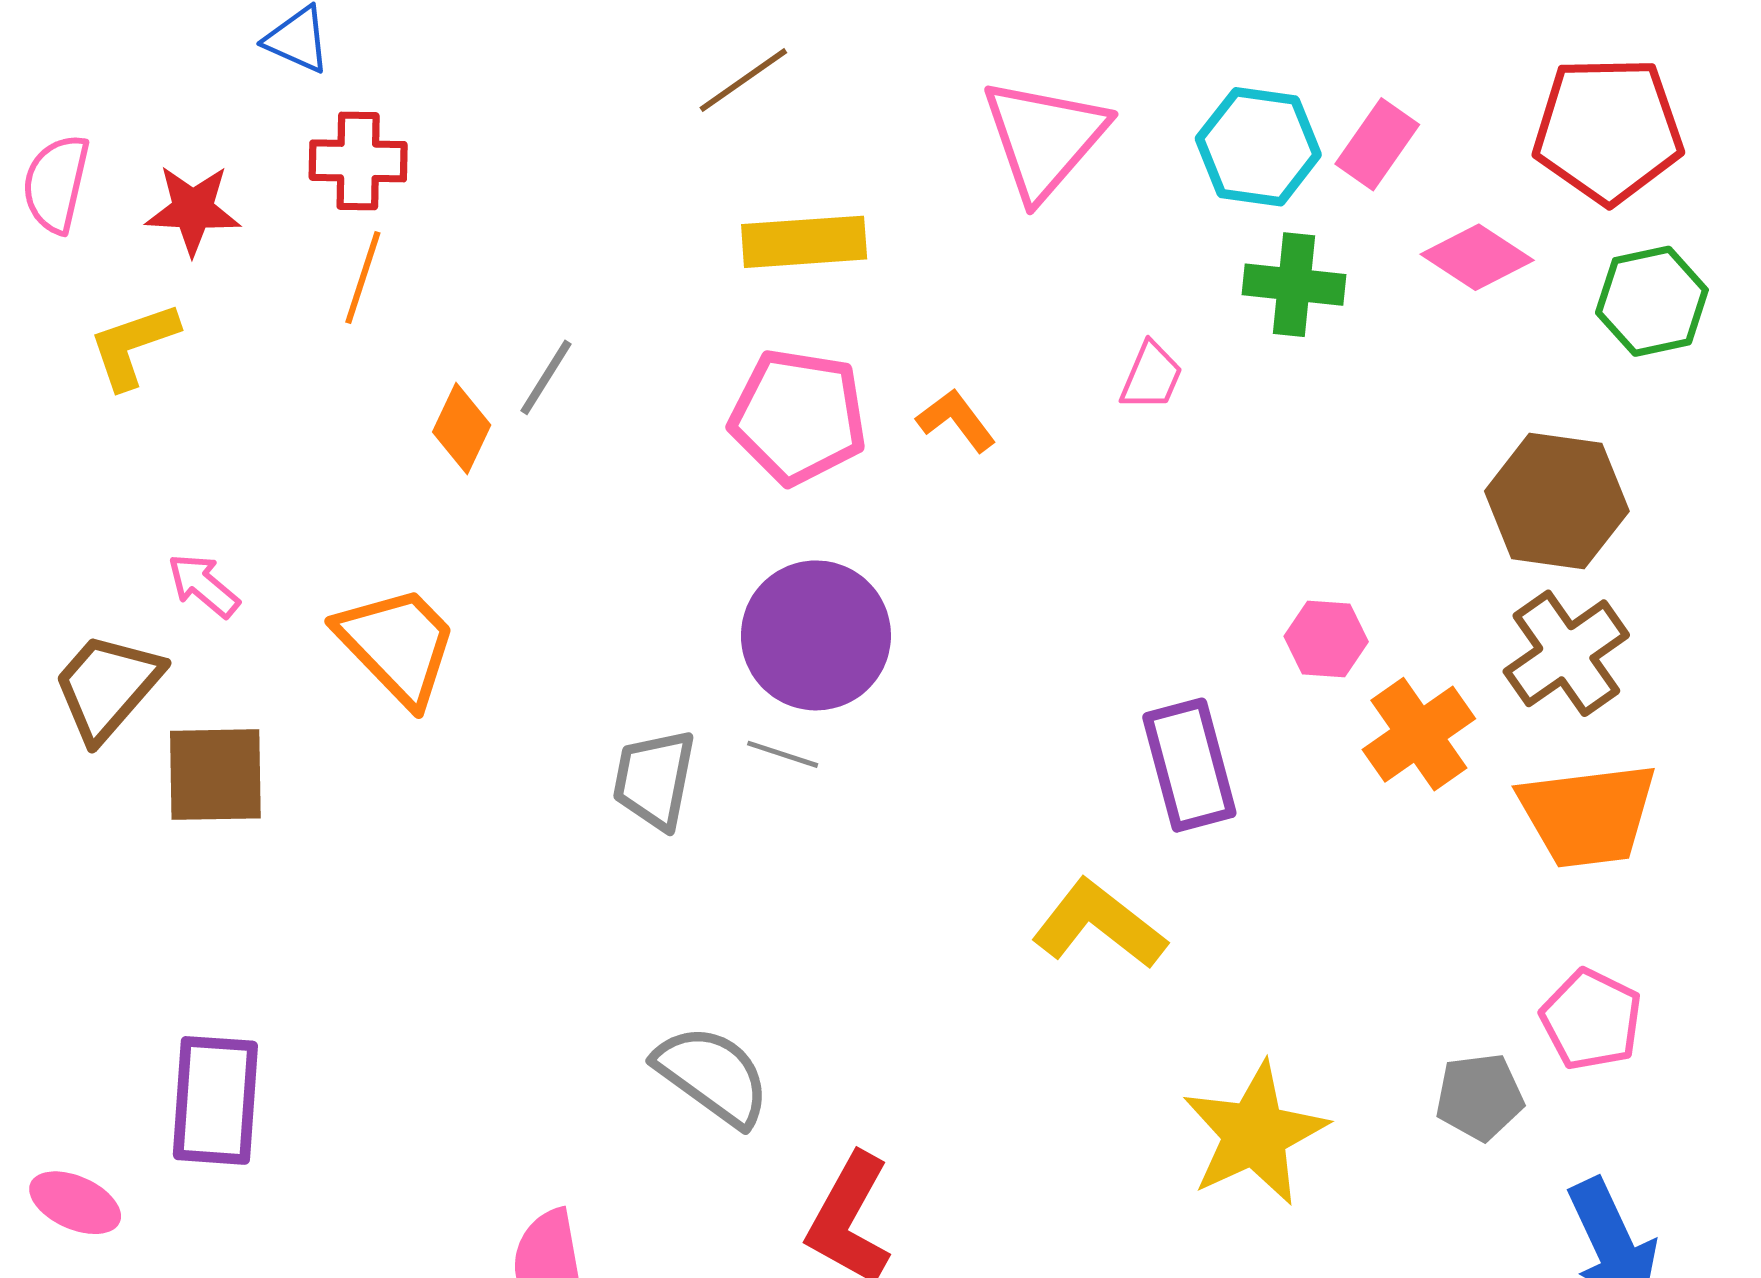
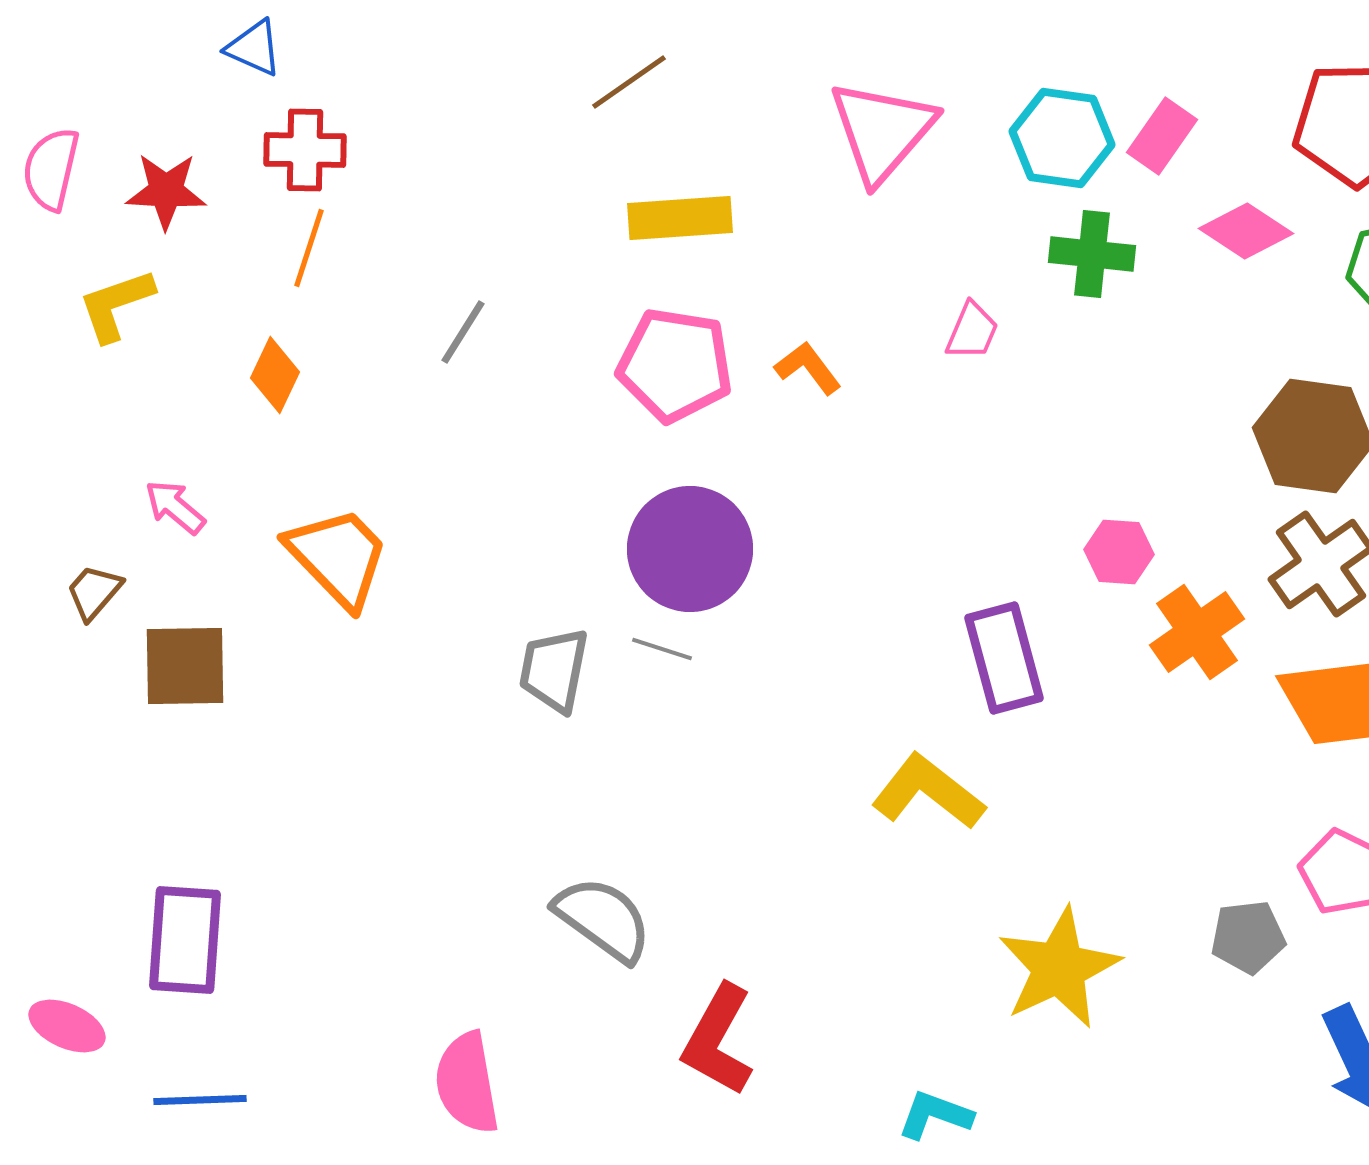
orange diamond: (462, 429) -> (275, 375), moved
brown trapezoid: (107, 687) -> (94, 592), size x0.6

